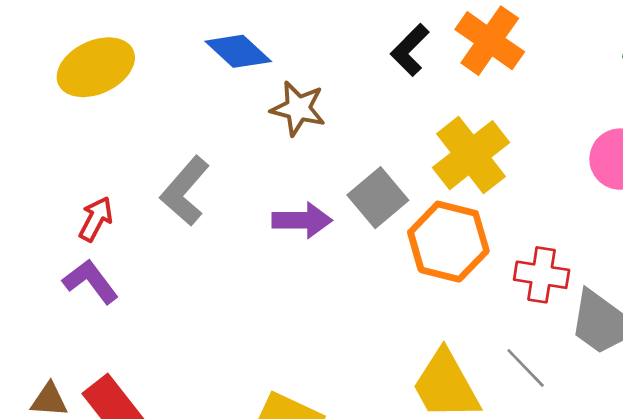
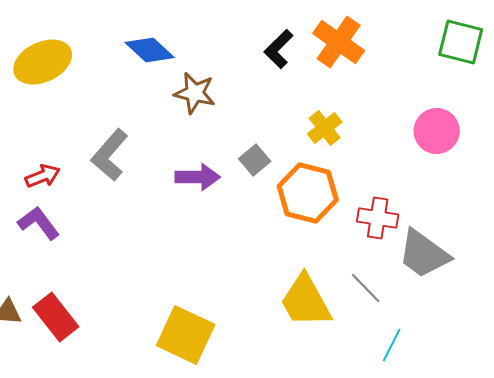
yellow cross: (471, 155) -> (325, 128), size x0.6
gray square: (378, 198) -> (255, 160), size x0.7
red arrow: (96, 219) -> (43, 176), turned 40

